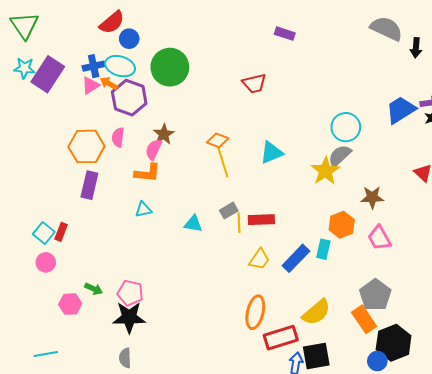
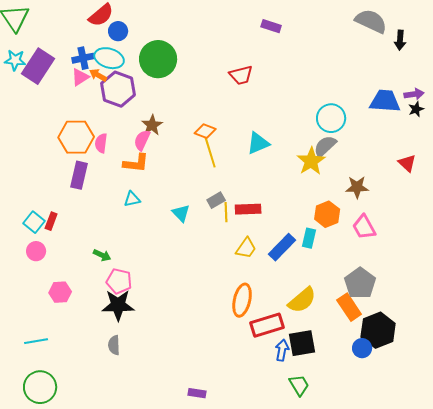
blue trapezoid: (401, 110) -> (385, 101), turned 36
pink semicircle: (118, 137) -> (101, 143), moved
cyan triangle: (193, 224) -> (181, 213), turned 36
green arrow: (94, 289) -> (102, 255), moved

